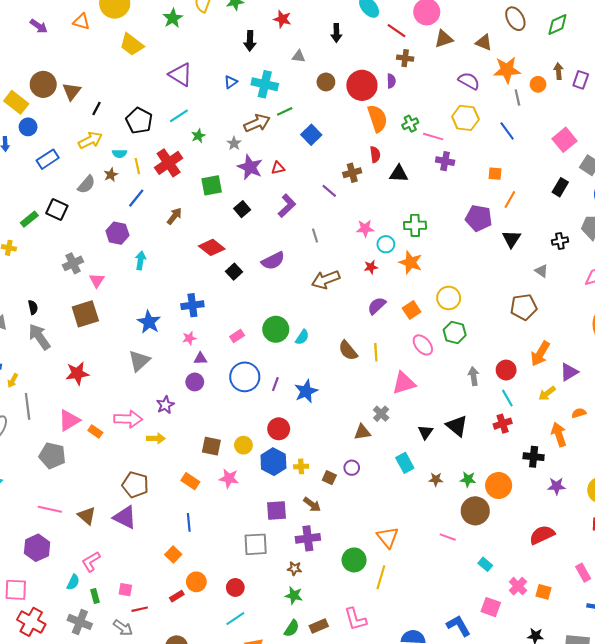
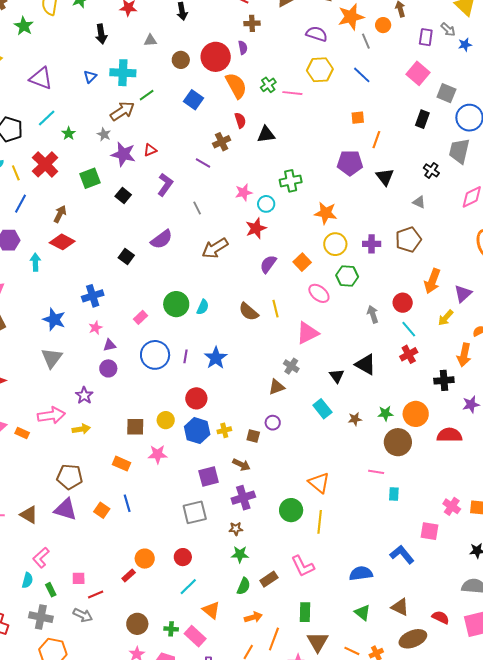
purple rectangle: (581, 80) -> (426, 37), moved
blue square: (311, 135) -> (194, 100), moved
purple cross: (445, 161) -> (372, 244), moved
black cross: (560, 241) -> (431, 170), turned -35
red diamond: (212, 247) -> (62, 242), moved
orange star: (411, 262) -> (326, 213), moved
red star: (371, 267) -> (256, 228), size x1.5
orange arrow: (559, 434) -> (464, 355), turned -140
red semicircle: (542, 535) -> (449, 435), moved, turned 35
orange square: (173, 554) -> (102, 510), moved
cyan rectangle: (485, 564) -> (394, 494), moved, turned 64

